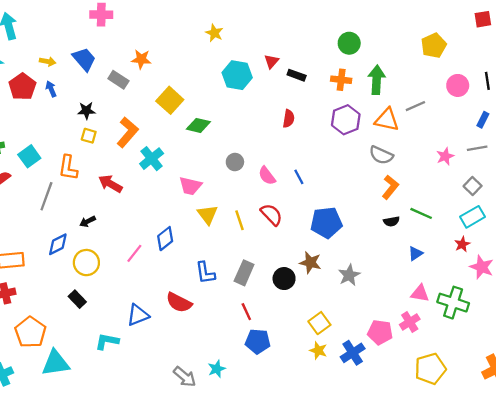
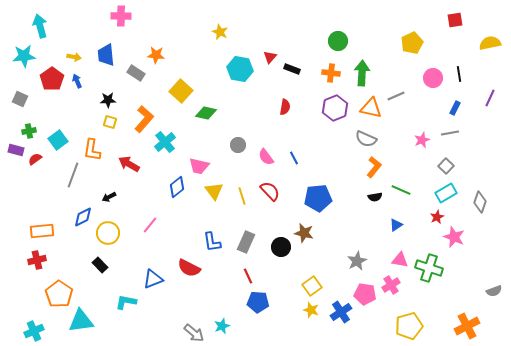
blue trapezoid: (84, 59) -> (106, 55), turned -145
blue diamond: (165, 239) -> (177, 187), moved
gray star: (349, 275) -> (357, 261), moved

